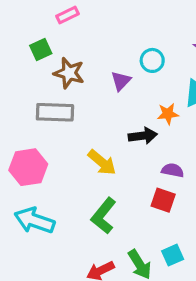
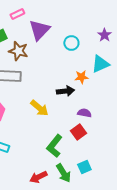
purple triangle: (121, 81) -> (39, 30), moved, size x1.6
red square: (163, 200) -> (78, 132), turned 35
green L-shape: (104, 216) -> (54, 146), moved

